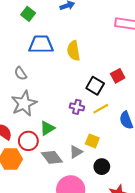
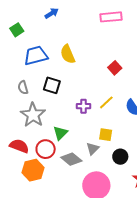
green square: (28, 14) -> (17, 30), turned 32
gray semicircle: (20, 74) -> (23, 88), turned 32
black square: (95, 86) -> (52, 85), moved

